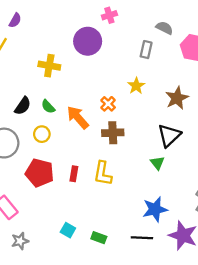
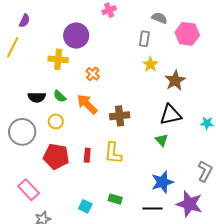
purple circle: (88, 41) -> (76, 36), moved
yellow star: (136, 86) -> (150, 64), moved
orange cross: (108, 104) -> (93, 74), moved
black semicircle: (23, 106) -> (37, 97), turned 60
black triangle: (169, 135) -> (171, 115), turned 35
green rectangle: (99, 238) -> (115, 199), moved

